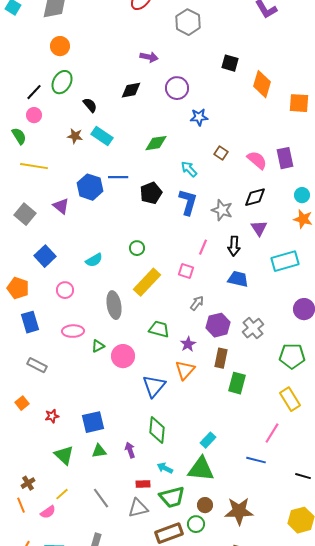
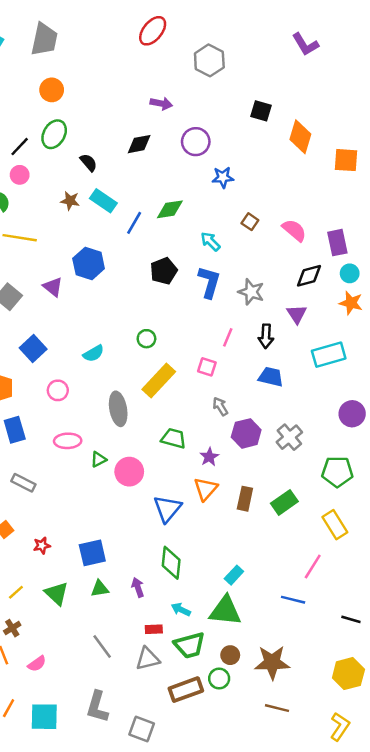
purple rectangle: (285, 158) -> (337, 243), moved
blue line: (118, 177) -> (134, 223), moved, turned -60
black diamond: (255, 197) -> (309, 276), moved
gray arrow: (197, 303) -> (220, 406), turned -70
brown rectangle: (221, 358) -> (245, 499), moved
green rectangle: (237, 383) -> (284, 502), moved, turned 40
yellow line: (62, 494) -> (16, 592), moved

